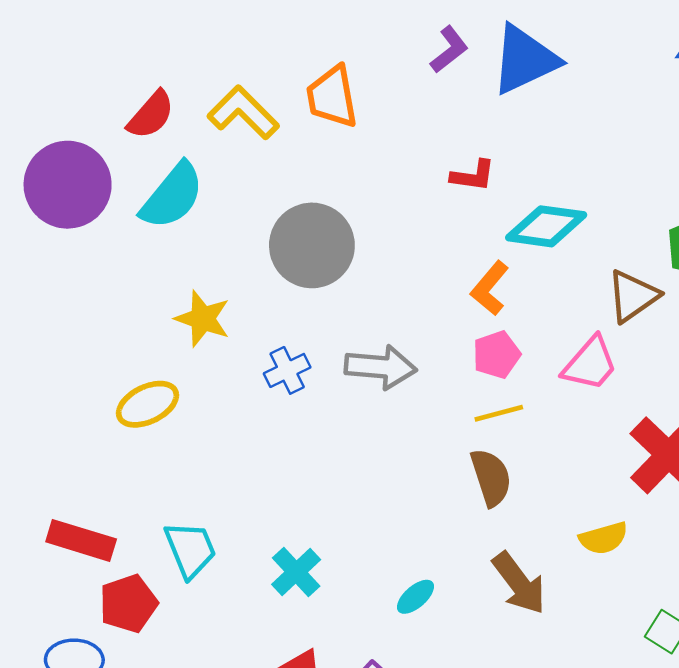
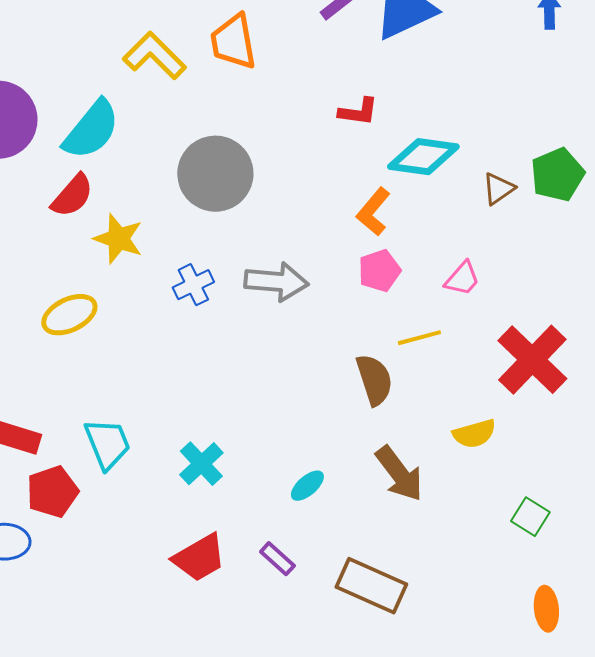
red semicircle: (151, 115) -> (72, 196), moved
brown triangle: (633, 296) -> (498, 189), moved, size x0.7
pink trapezoid: (590, 364) -> (462, 279), size x0.7
yellow line: (499, 413) -> (419, 338), moved

